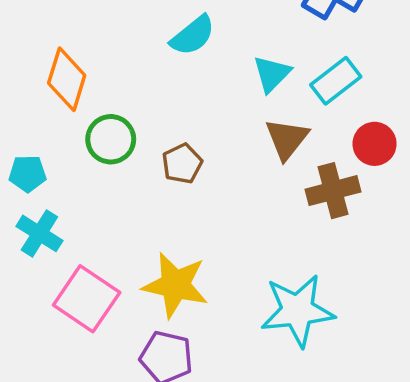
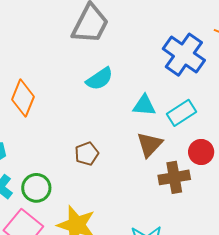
cyan triangle: (272, 74) -> (144, 105), turned 45
green circle: (111, 139) -> (36, 188), moved

